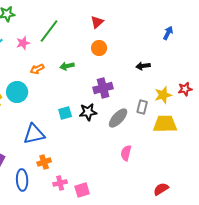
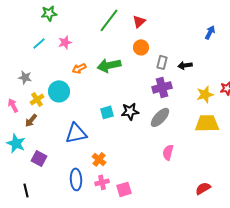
green line: (49, 31) -> (109, 20), moved
green arrow: (67, 66) -> (109, 65), size x1.6
purple cross: (103, 88) -> (162, 87), moved
gray rectangle: (142, 107) -> (162, 62), moved
orange cross: (44, 162) -> (99, 159), moved, turned -32
blue ellipse: (22, 180) -> (76, 179), moved

